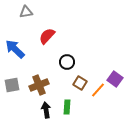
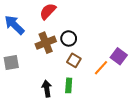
brown square: (80, 83) -> (74, 60), moved
brown cross: (39, 85) -> (46, 43), moved

